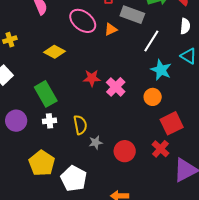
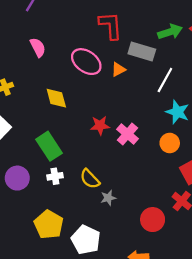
yellow diamond: (54, 52) -> (56, 98), turned 50
yellow semicircle: (80, 125) -> (90, 179), turned 150
red circle: (125, 151) -> (153, 220), moved

